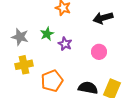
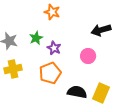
black arrow: (103, 18) -> (101, 30), moved
orange pentagon: (52, 81) -> (50, 73), moved

